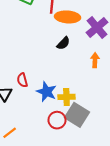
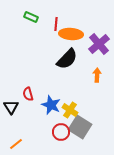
black semicircle: (63, 43) -> (67, 59), size x1.6
yellow cross: (66, 97) -> (70, 110), turned 35

